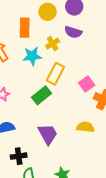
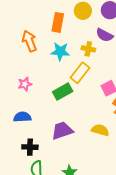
yellow cross: (53, 44) -> (88, 49), moved, turned 32
purple trapezoid: (48, 134) -> (62, 131), turned -90

